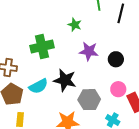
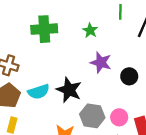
green cross: (42, 47) -> (44, 29), moved
pink circle: (118, 89) -> (119, 117), moved

